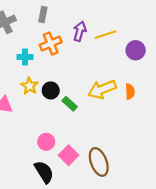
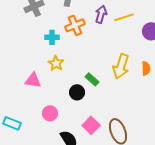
yellow arrow: (102, 89) -> (121, 66), turned -50
black circle: (51, 90) -> (77, 92), moved
pink circle: (46, 142) -> (50, 113), moved

